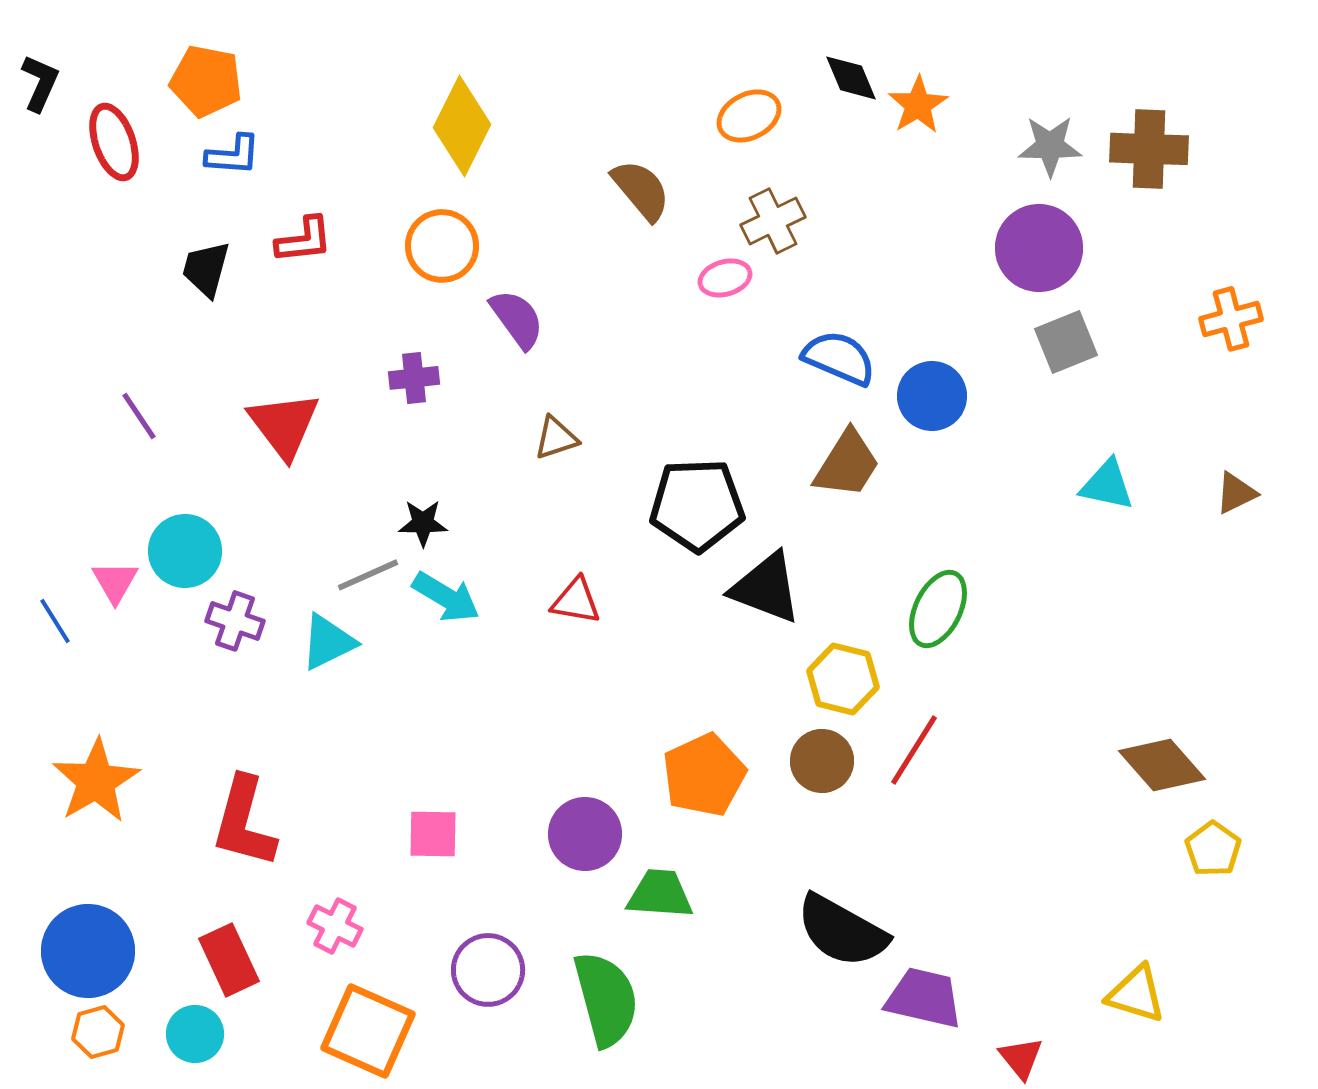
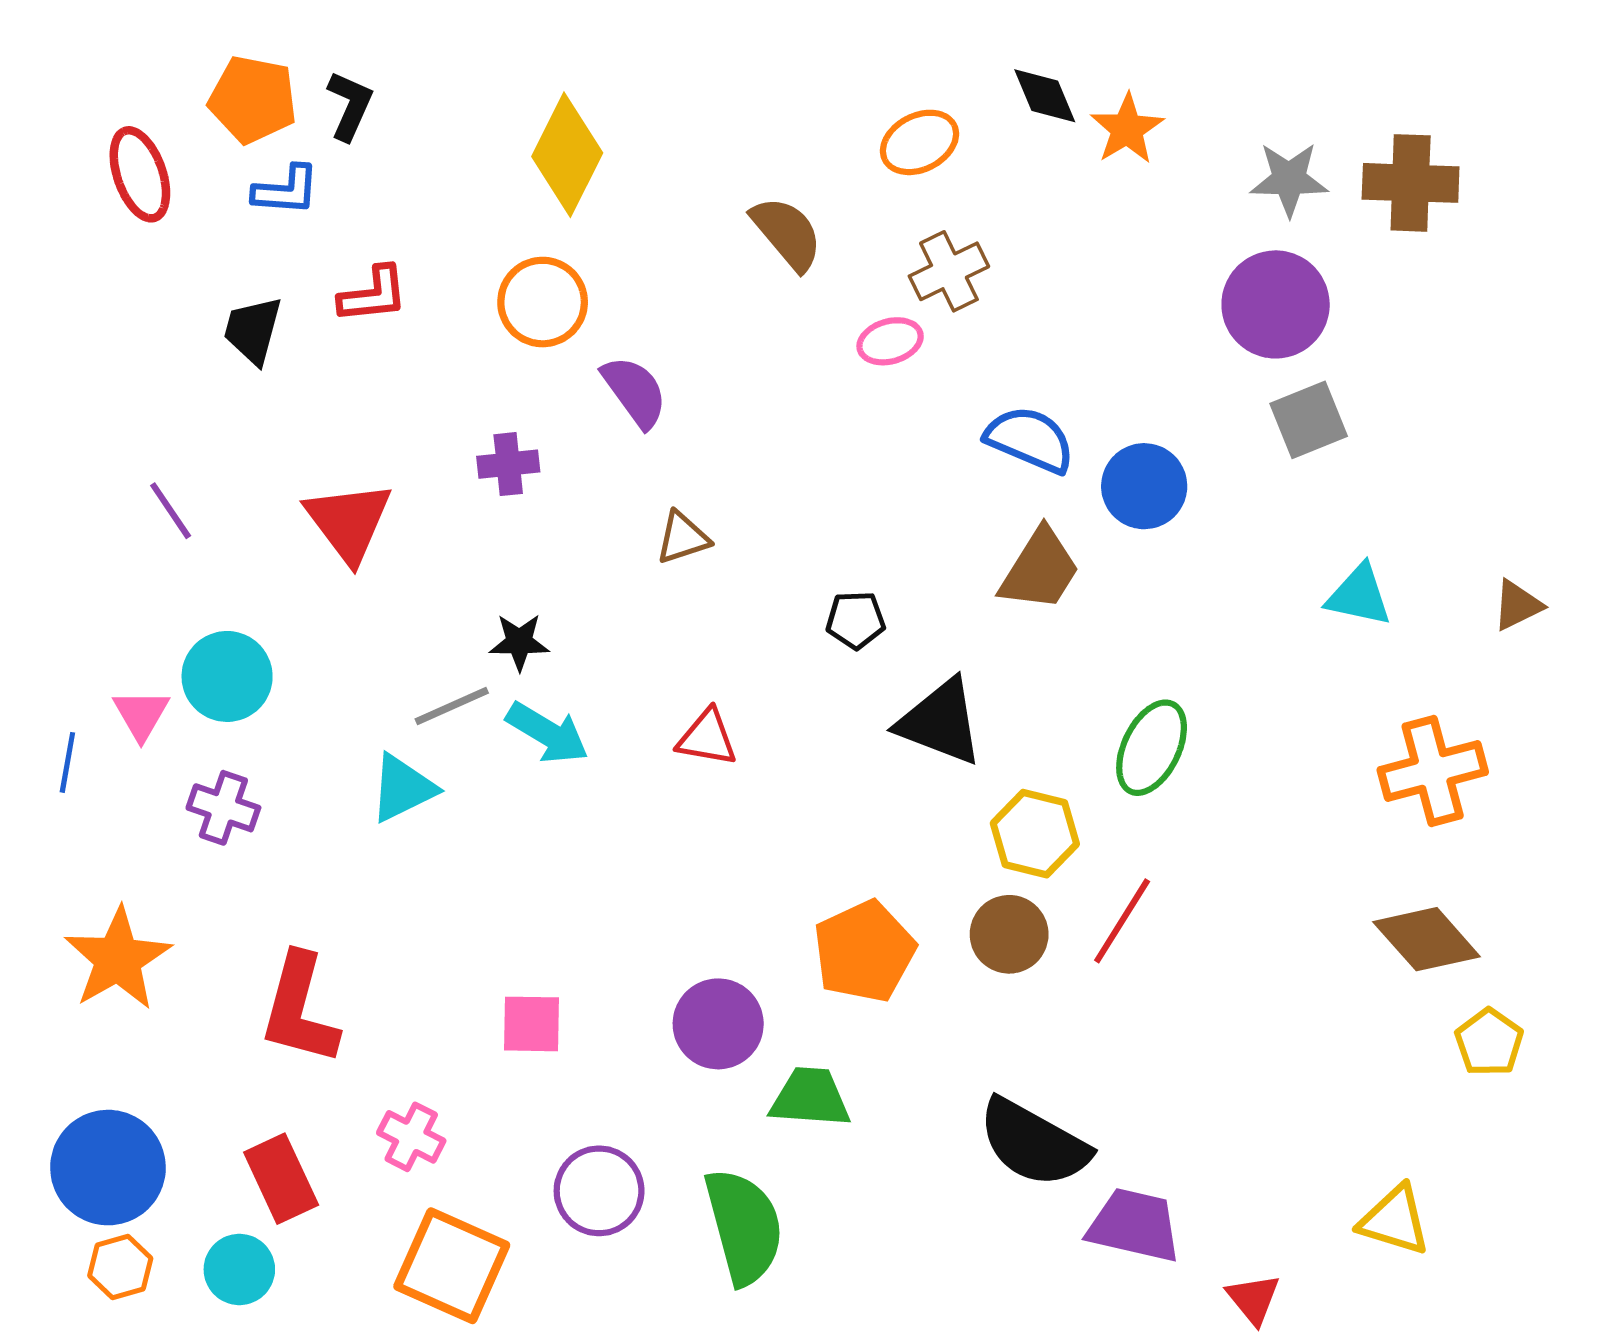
black L-shape: (40, 83) -> (350, 106), moved
orange cross: (1231, 319) -> (1433, 771), moved, size x1.4
black pentagon: (697, 505) -> (856, 620), size x0.5
blue line: (55, 621) -> (67, 762), turned 42
purple cross: (235, 621) -> (223, 808), moved

